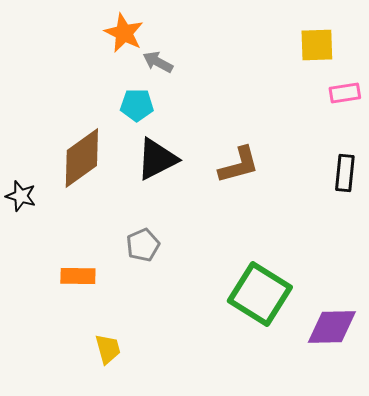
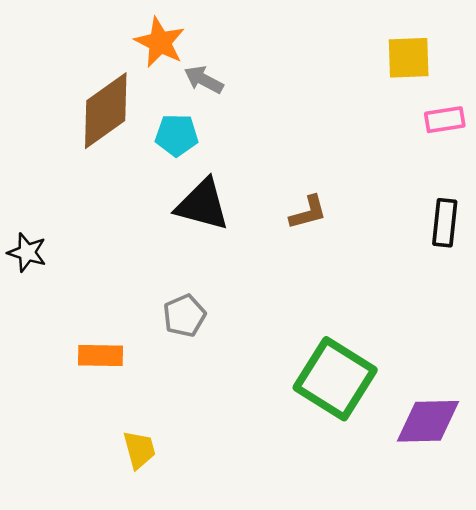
brown diamond: (82, 158) -> (106, 111), moved
black triangle: (157, 159) -> (202, 205), turned 42
brown L-shape: (239, 165) -> (308, 212), size x0.7

